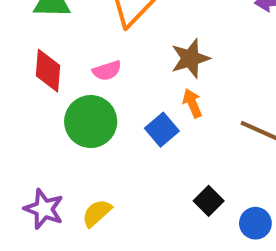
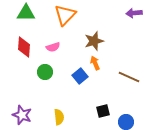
green circle: (91, 122) -> (45, 72), size x0.6
black square: (209, 201) -> (103, 111), turned 32
yellow semicircle: (97, 213) -> (59, 117), moved, turned 126

